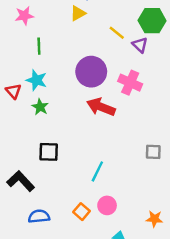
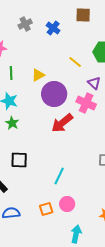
yellow triangle: (78, 13) -> (38, 75), moved
purple triangle: (140, 45) -> (94, 83), moved
red arrow: (101, 107) -> (62, 123), turned -60
orange square: (81, 212) -> (46, 209), turned 32

